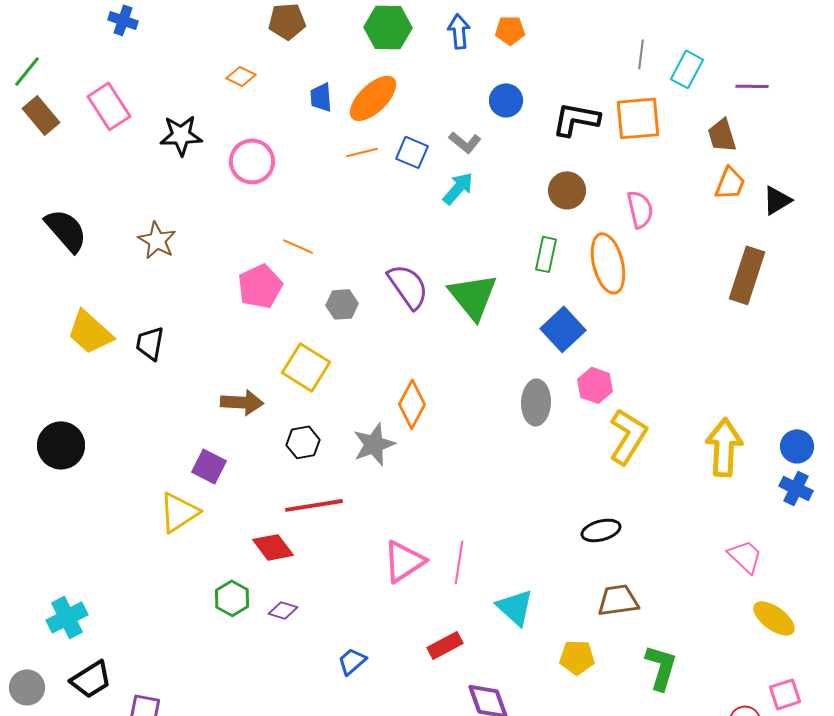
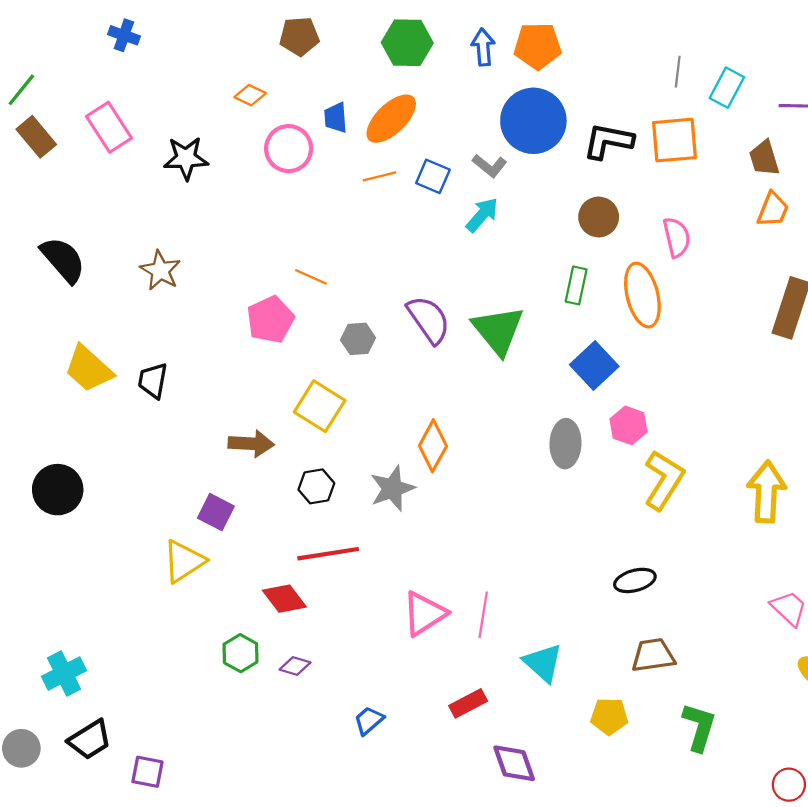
orange pentagon: (510, 30) -> (538, 46), size x1.5
blue circle: (506, 100) -> (533, 121), size x1.8
pink circle: (252, 161) -> (289, 149), moved

